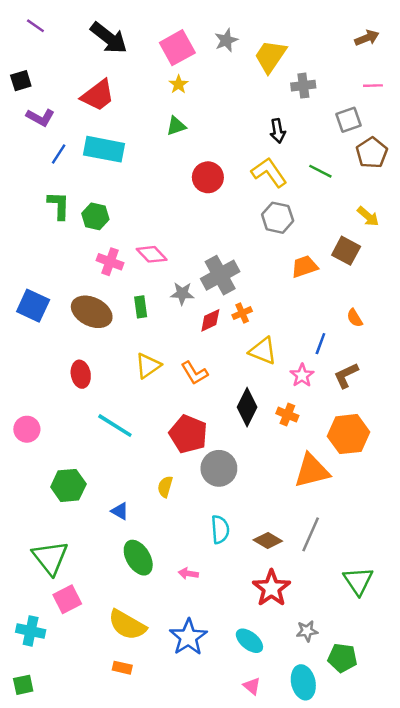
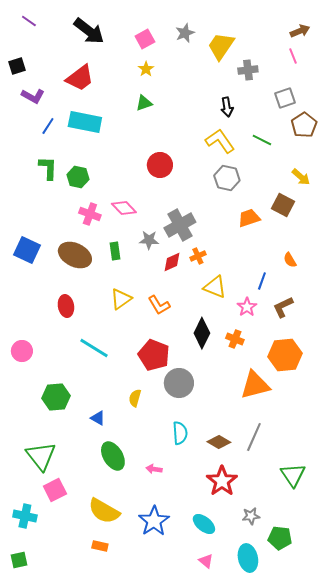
pink square: (177, 48) -> (145, 39), size x0.7
pink line: (373, 86) -> (293, 56), moved, turned 70
red circle: (208, 177) -> (160, 165), moved

